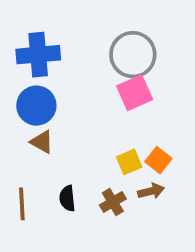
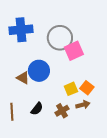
gray circle: (133, 55) -> (60, 38), moved
blue circle: (36, 106) -> (39, 71), moved
black semicircle: (67, 198) -> (37, 109), turned -136

